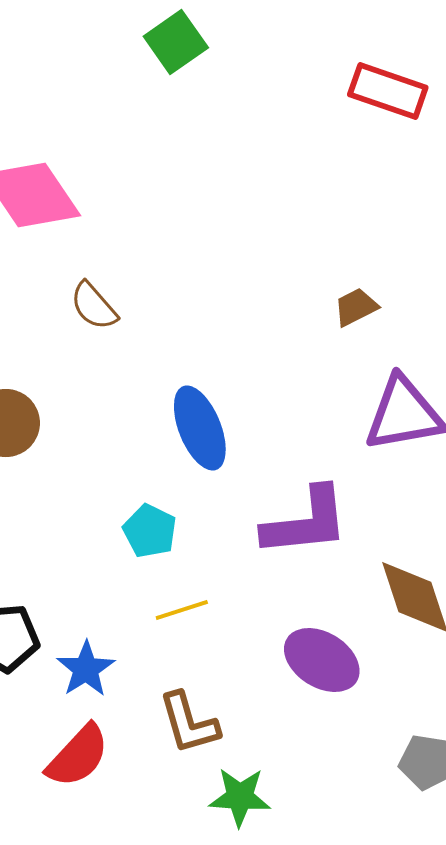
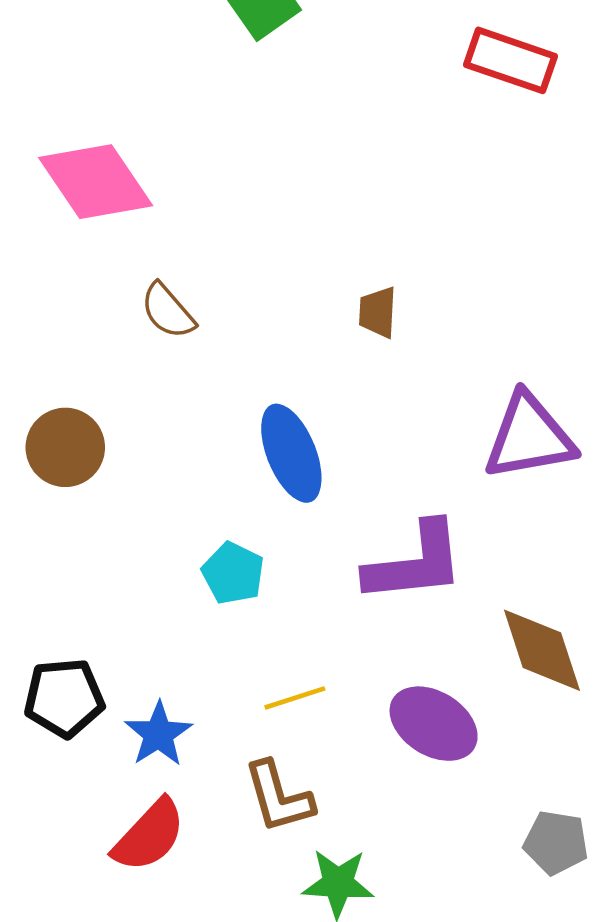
brown trapezoid: (356, 307) -> (378, 312), moved, turned -60
yellow line: (182, 610) -> (295, 698), moved

